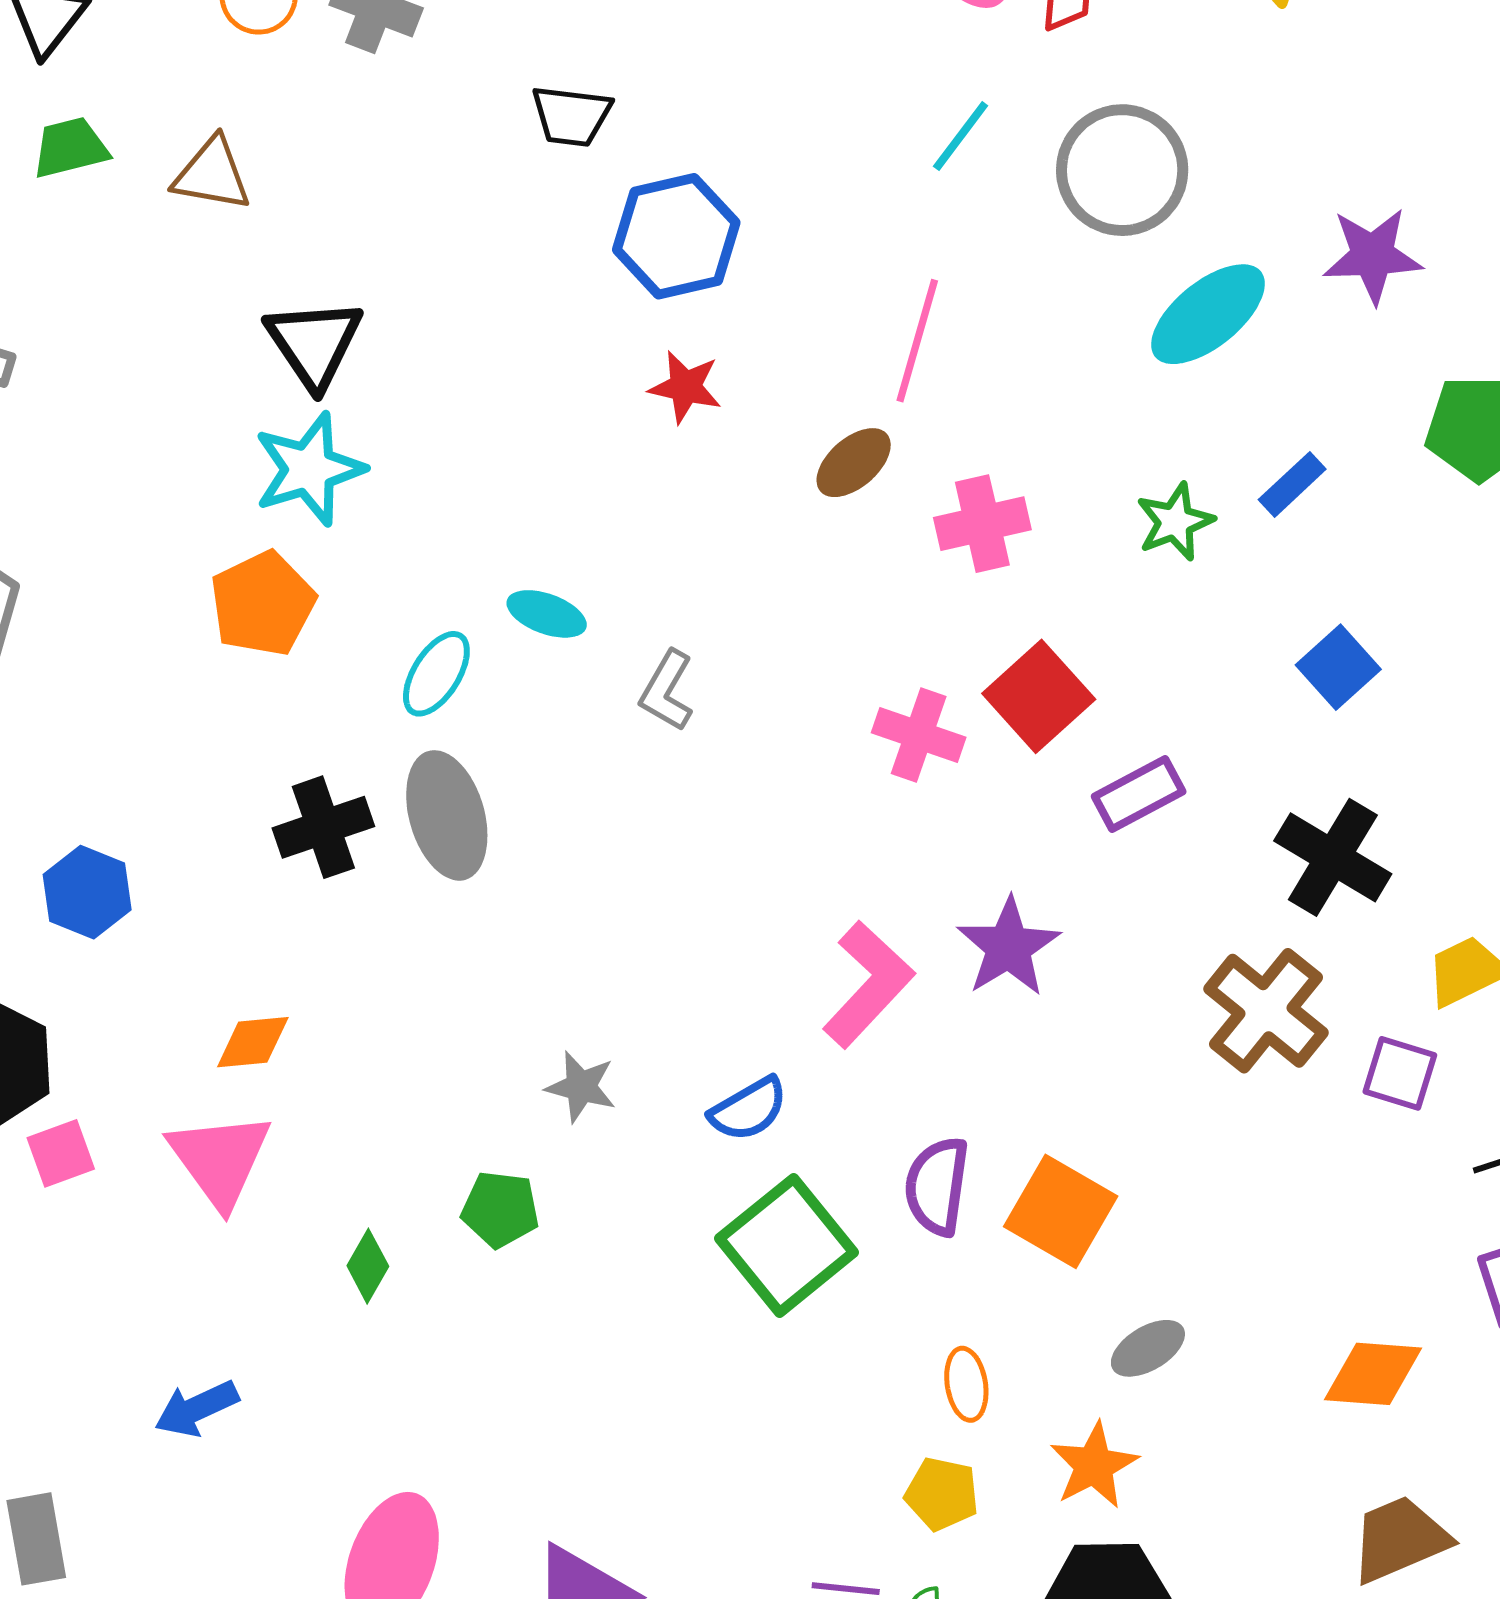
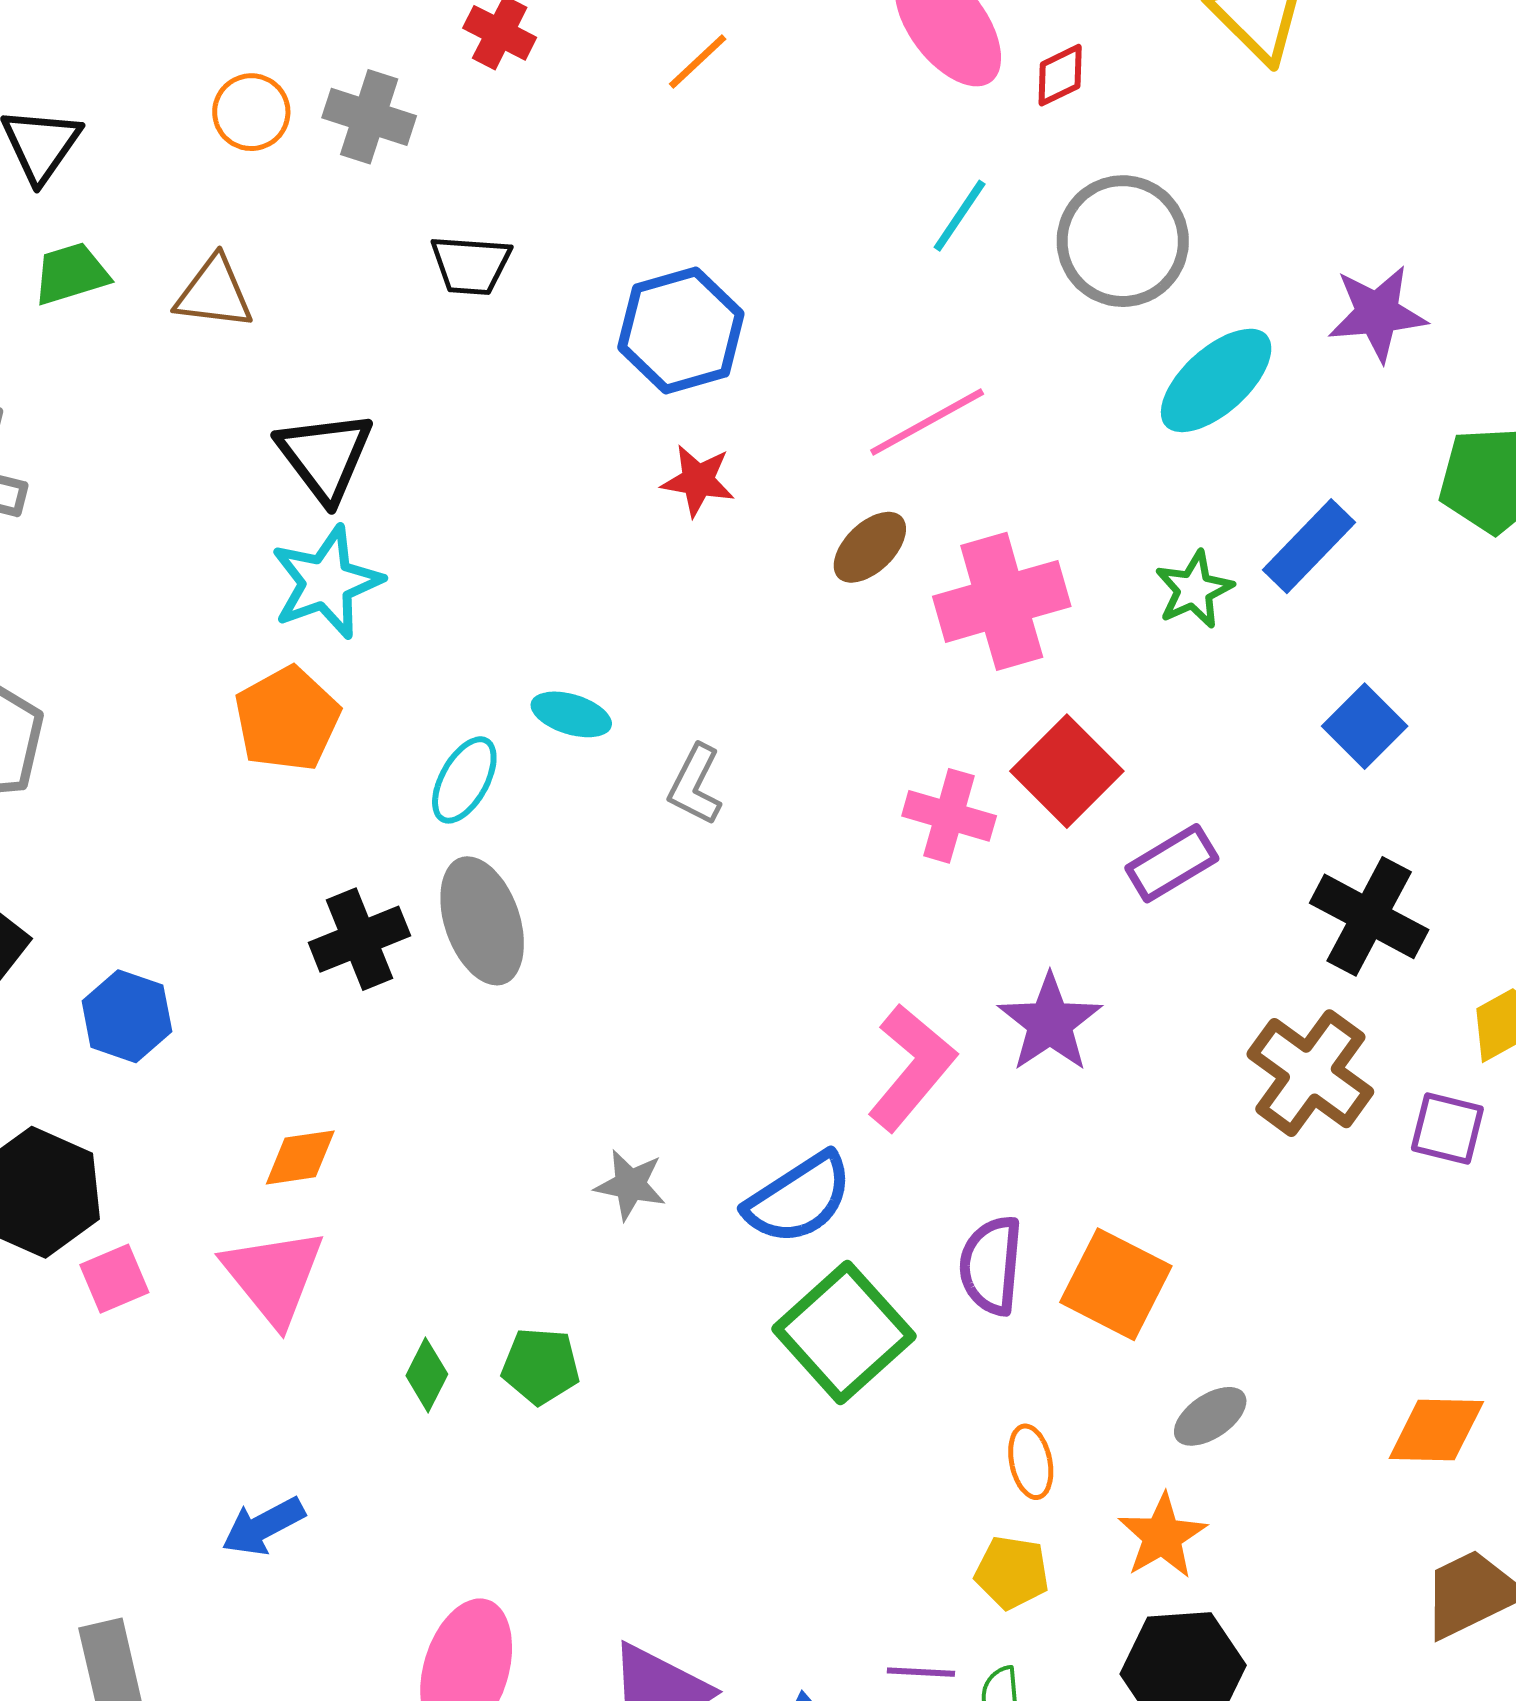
black trapezoid: (571, 116) -> (471, 265), moved
pink line: (917, 341) -> (927, 422), turned 48
blue rectangle: (1292, 484) -> (1309, 546), size x1.4
pink cross: (982, 524) -> (1002, 601), size x1.4
blue semicircle: (749, 1109) -> (799, 1198), size x1.4
green pentagon: (500, 1209) -> (541, 1366), moved

